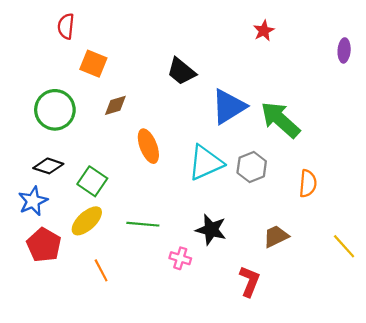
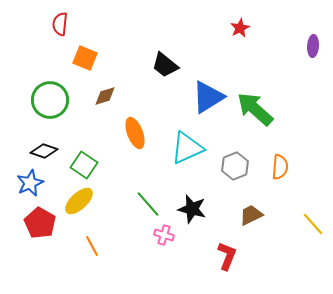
gray hexagon: (252, 167) -> (235, 166), moved
green line: (143, 224) -> (148, 204), moved, turned 44

